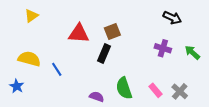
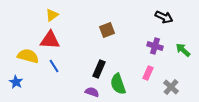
yellow triangle: (31, 16) -> (52, 15), moved
red triangle: (79, 34) -> (50, 40), moved
black rectangle: (104, 54) -> (99, 69), moved
pink rectangle: (156, 90) -> (148, 73), moved, turned 64

